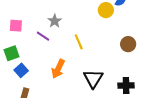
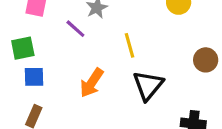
blue square: (21, 70) -> (34, 77), turned 32
black triangle: (93, 79) -> (148, 85), moved

